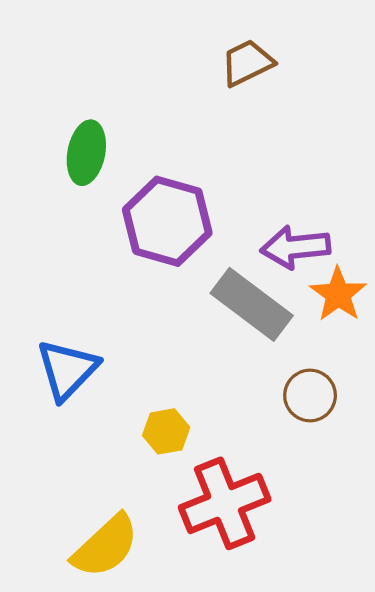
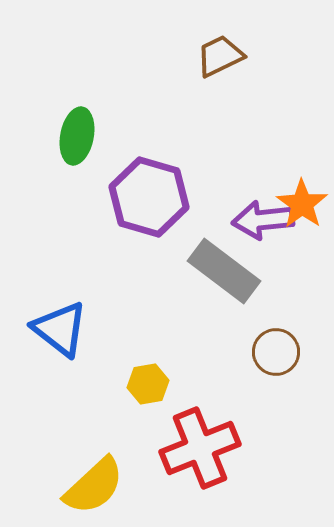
orange star: (338, 294) -> (302, 204), moved
blue triangle: (67, 370) -> (60, 329), turned -36

